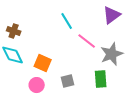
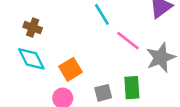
orange square: (43, 63) -> (71, 69), turned 36
green rectangle: (101, 79) -> (132, 88), moved

